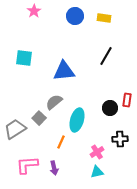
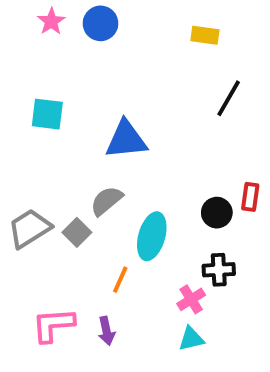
pink star: (34, 11) -> (51, 21), moved
blue circle: (75, 16) -> (101, 23), moved
black line: (106, 56) -> (229, 98), moved
gray trapezoid: (15, 129) -> (30, 228), moved
black cross: (120, 139) -> (219, 270), moved

